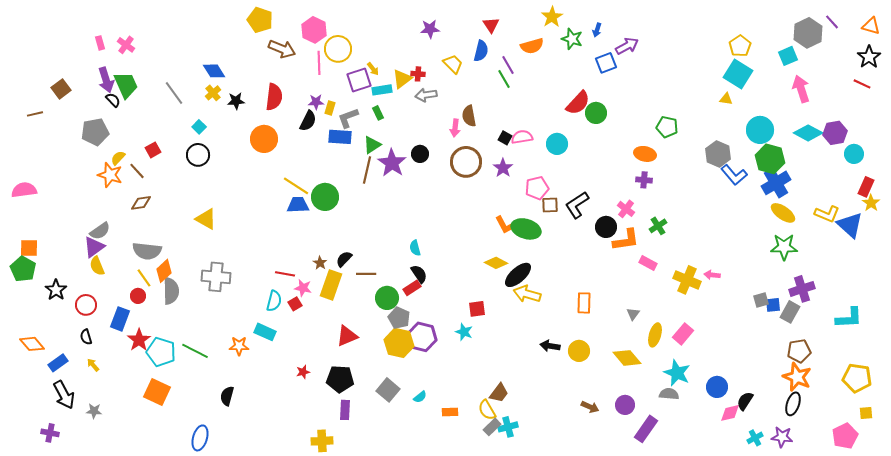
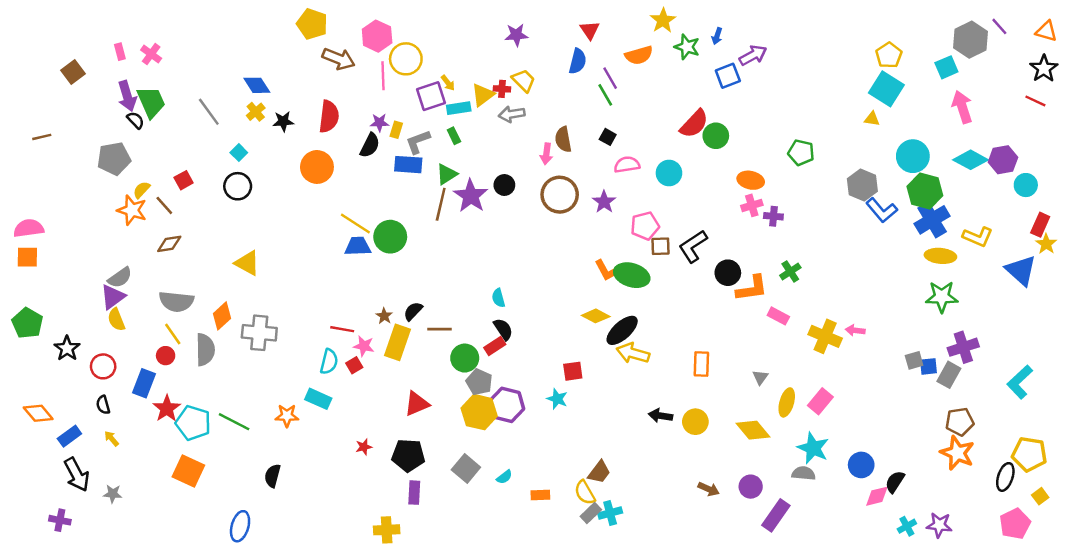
yellow trapezoid: (453, 64) -> (524, 80), moved
brown square: (61, 89) -> (73, 72), moved
black square: (505, 138) -> (608, 137), moved
orange ellipse: (645, 154) -> (751, 180), moved
pink cross: (626, 209) -> (752, 205), moved, turned 36
yellow ellipse: (783, 213) -> (940, 256), turned -30
yellow L-shape: (827, 214) -> (978, 237), moved
orange square: (29, 248) -> (27, 257), moved
orange diamond: (164, 271) -> (222, 316), moved
cyan L-shape: (849, 318) -> (1020, 382), turned 140
black ellipse: (793, 404) -> (1005, 477), moved
yellow square: (866, 413) -> (1040, 496), turned -32

